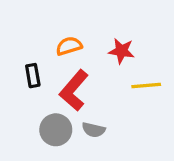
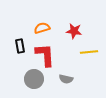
red L-shape: (74, 90) -> (45, 55), turned 135
gray semicircle: (94, 130) -> (66, 79), moved

